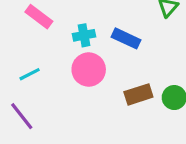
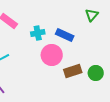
pink circle: (89, 70) -> (52, 55), moved

